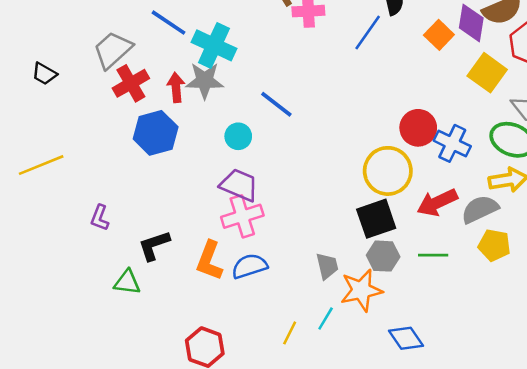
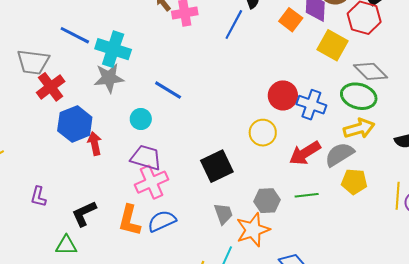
gray trapezoid: (113, 50) -> (33, 62), turned -124
red arrow: (176, 87) -> (95, 143), moved
yellow circle: (388, 171) -> (263, 133), size x0.7
black square: (376, 219) -> (217, 166), moved

